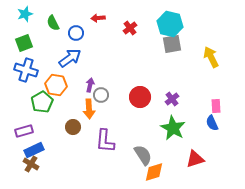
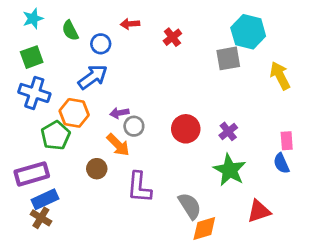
cyan hexagon: (170, 24) -> (248, 32), moved
purple arrow: (90, 85) -> (119, 113), turned -112
orange arrow: (89, 109) -> (118, 145), turned -42
purple rectangle: (24, 131) -> (32, 174), size x1.4

